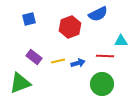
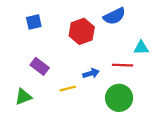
yellow line: (58, 61) -> (68, 89), moved
green triangle: (20, 83) -> (23, 97), size x0.7

